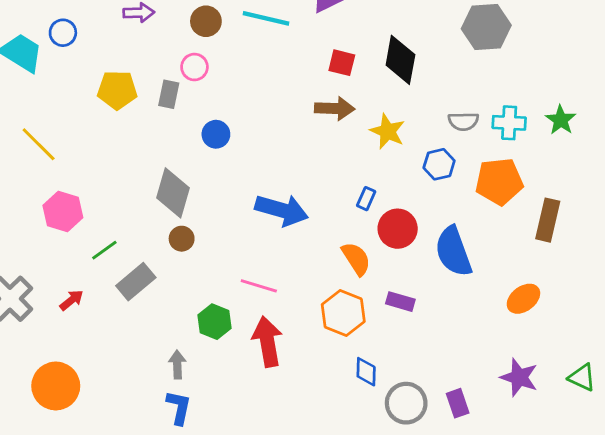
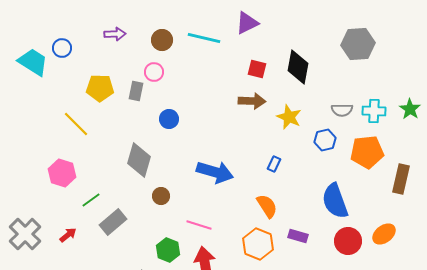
yellow line: (39, 144) -> (76, 124), moved
red circle: (398, 229) -> (348, 241), moved
brown circle: (182, 239) -> (161, 196), moved

